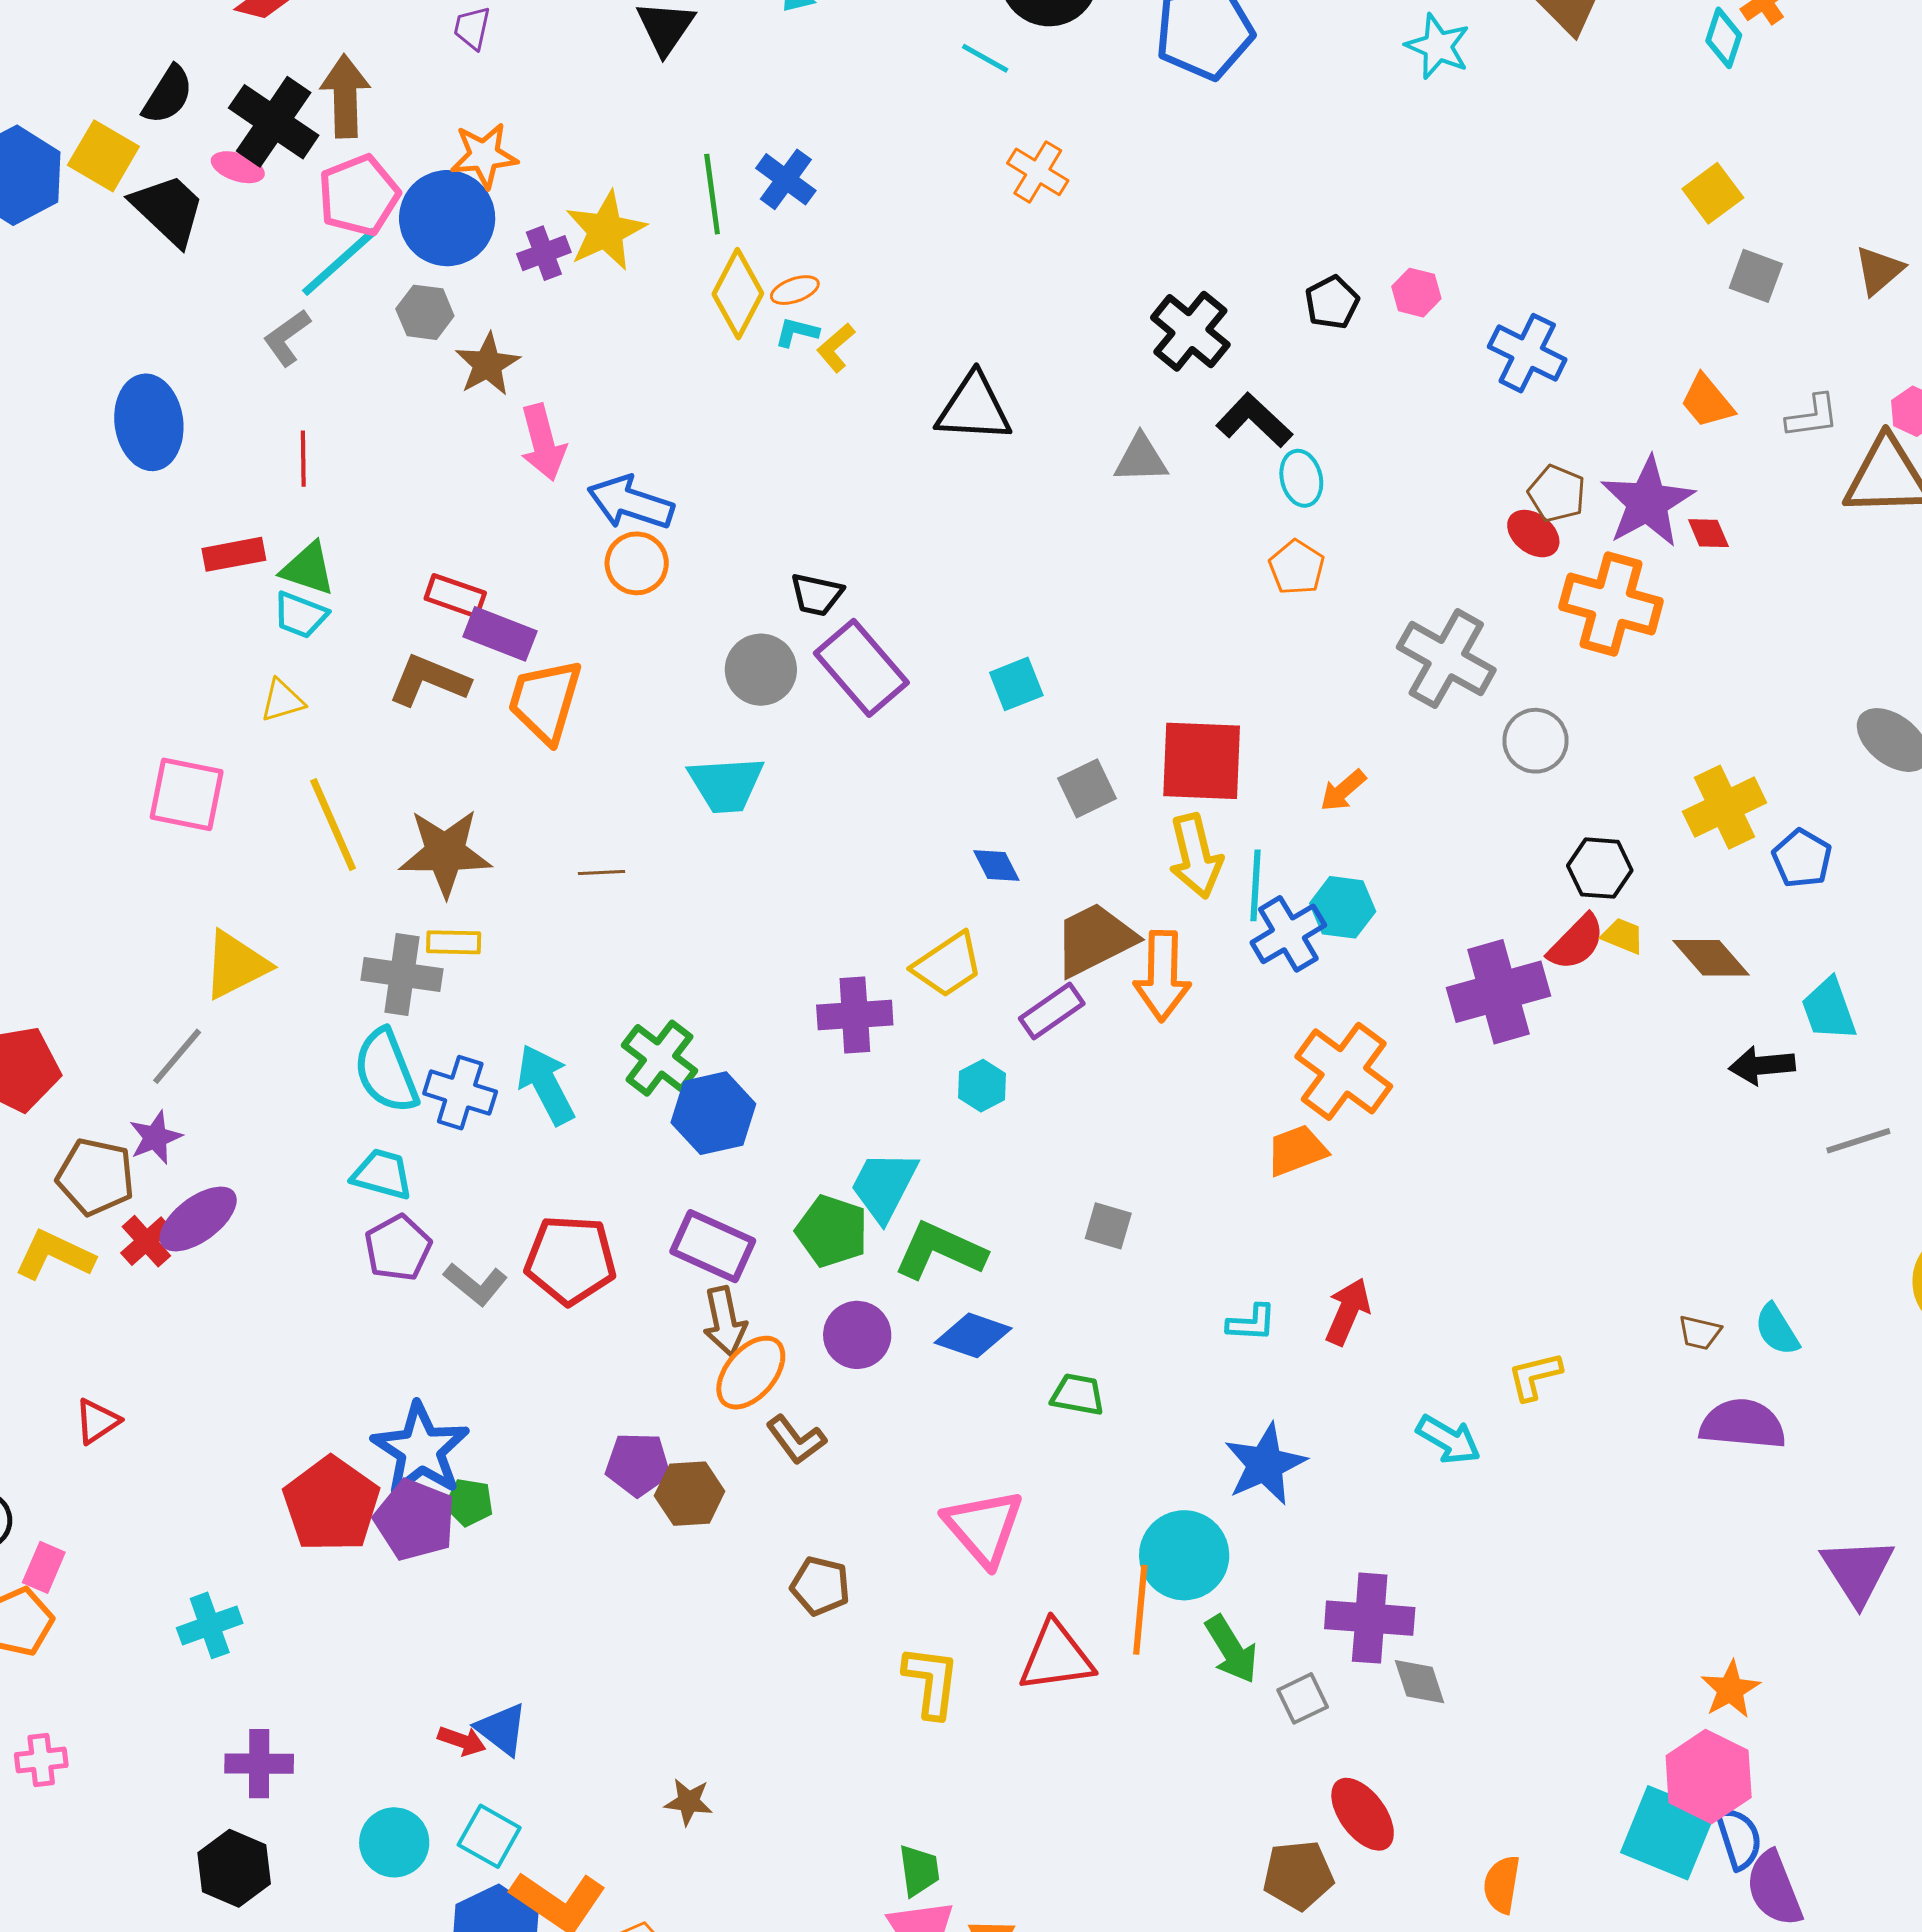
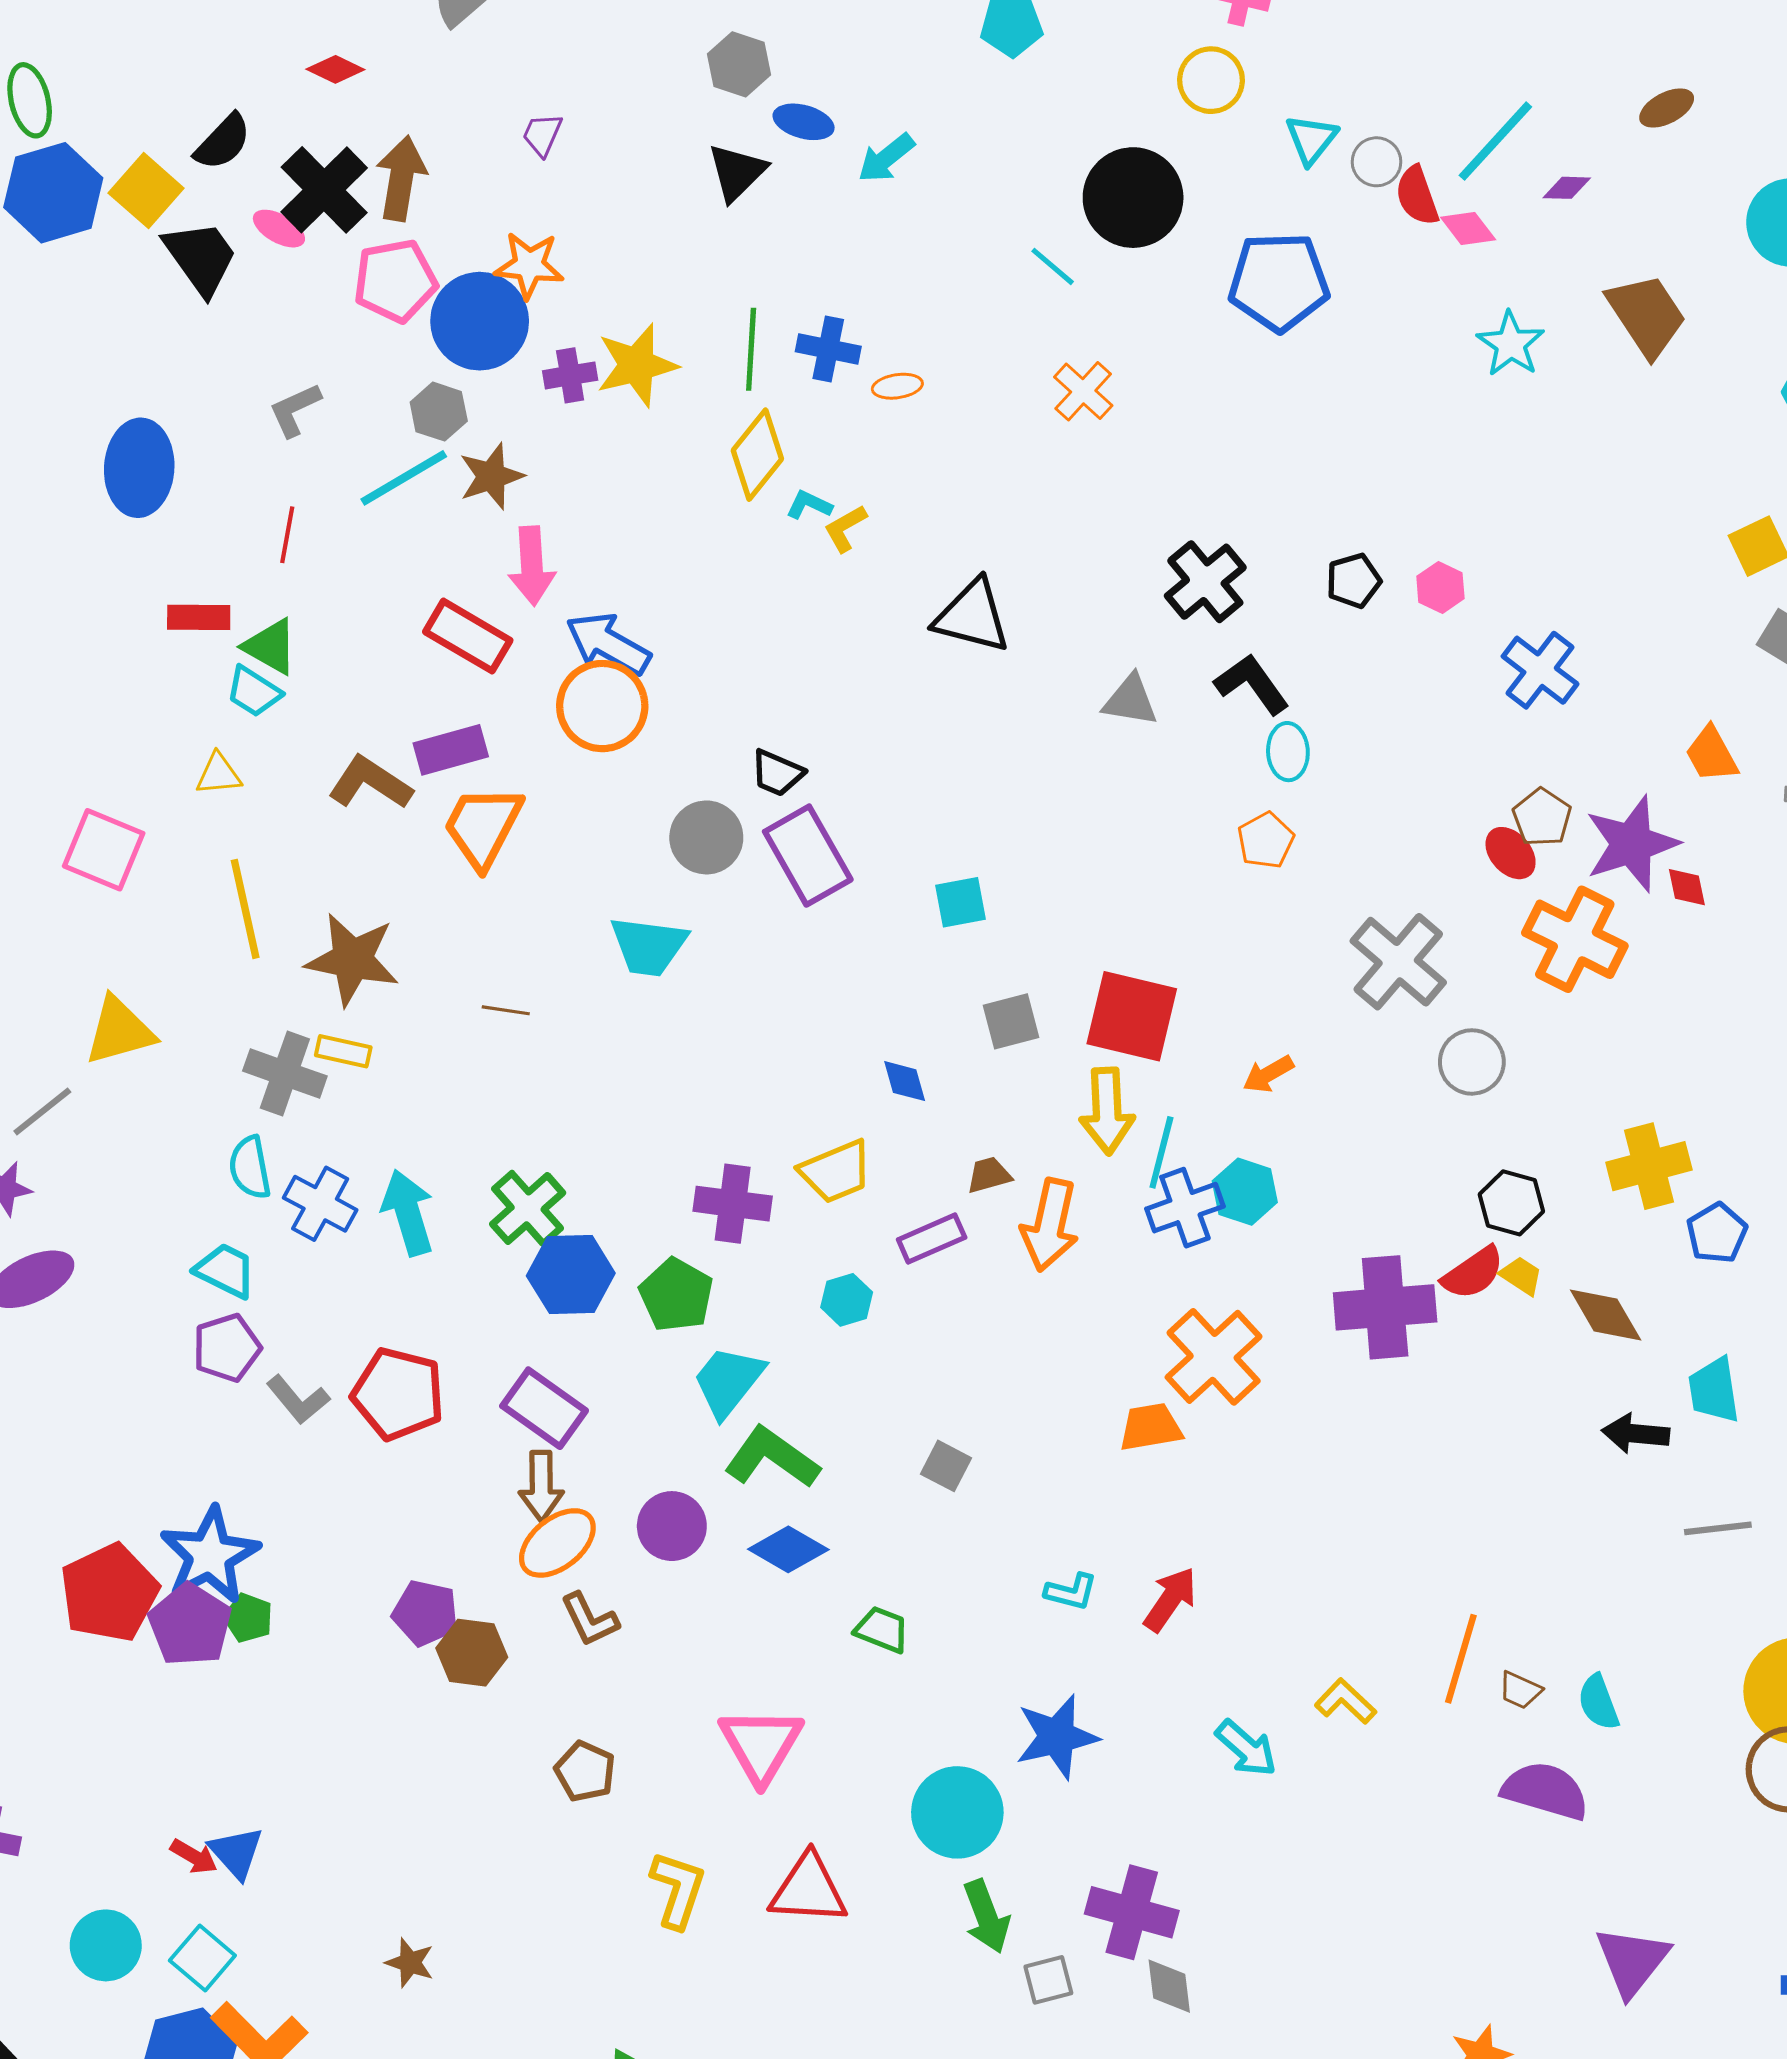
blue cross: (786, 179) -> (828, 349), turned -36
cyan line: (339, 262) -> (404, 478), moved
orange ellipse: (795, 290) -> (897, 386), moved
orange circle: (637, 563) -> (602, 706), size x1.4
red rectangle: (455, 596) -> (468, 636), moved, size x1.4
purple rectangle: (500, 634) -> (451, 750), turned -48
brown trapezoid: (1095, 940) -> (989, 1175), size x0.5
cyan semicircle: (386, 1071) -> (250, 1168), size x0.7
green pentagon: (832, 1231) -> (676, 1295), moved
yellow L-shape: (1535, 1376) -> (1345, 1701), turned 46
orange line: (1140, 1610) -> (1461, 1659), moved

